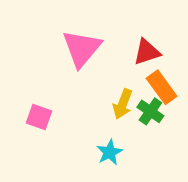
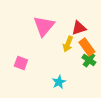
yellow arrow: (123, 104) -> (68, 44), moved
green cross: (150, 111) -> (89, 60), moved

